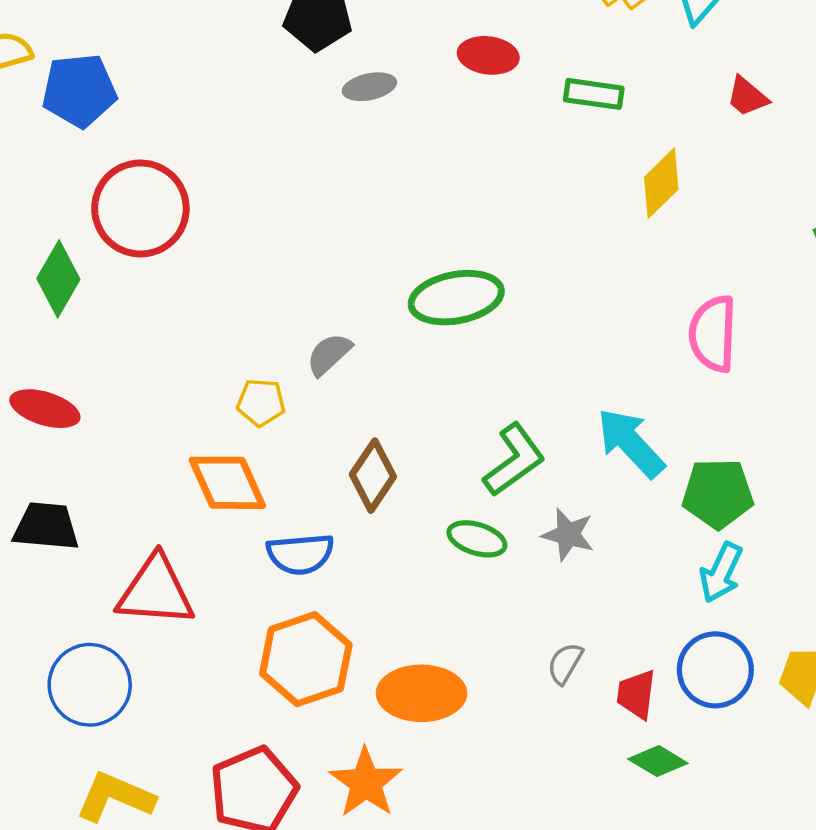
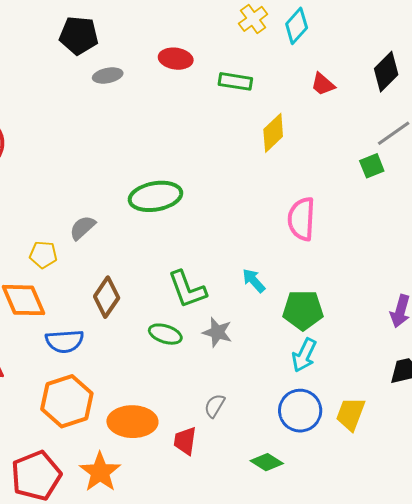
cyan arrow: (631, 443) -> (254, 281), size x0.6
green L-shape: (514, 460) -> (187, 289), turned 105
red trapezoid: (636, 694) -> (185, 441), moved

